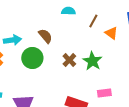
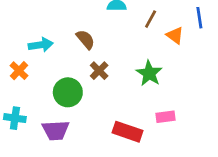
green circle: (32, 58) -> (68, 92), moved
brown cross: (69, 60) -> (99, 71), moved

